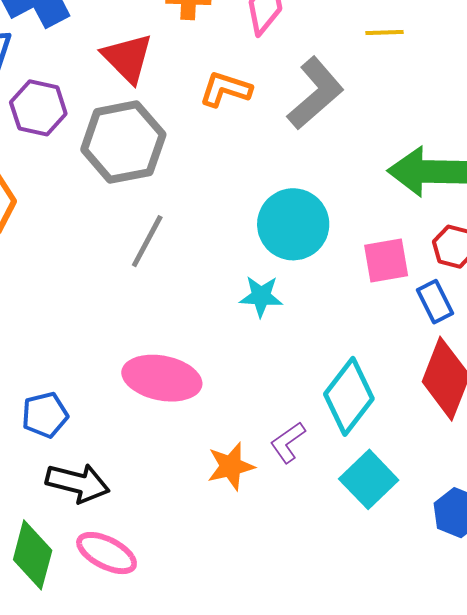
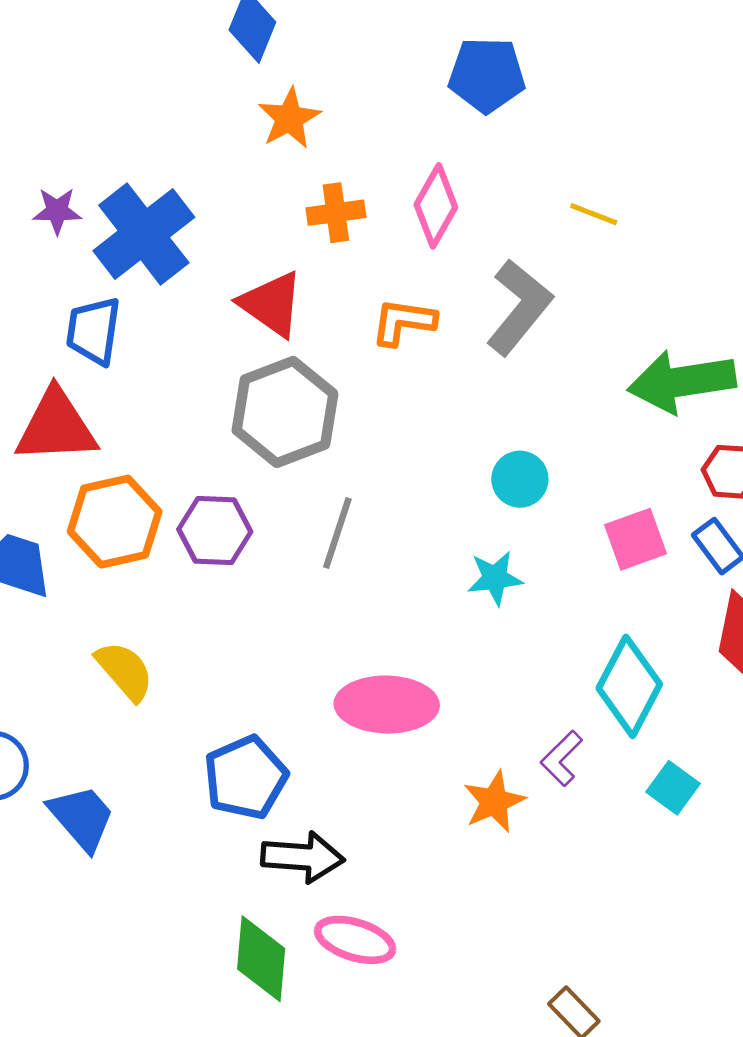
yellow line: (385, 32) -> (594, 214), turned 33
purple hexagon: (38, 108) -> (215, 531), moved
cyan circle: (293, 224) -> (520, 479), size x0.6
pink square: (386, 260) -> (635, 539), moved
blue pentagon: (45, 415) -> (246, 778), size x1.4
cyan square: (369, 479) -> (673, 788), size x0.7

